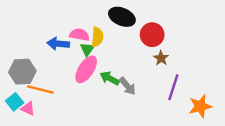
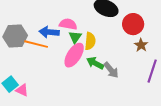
yellow semicircle: (97, 37) -> (90, 41), moved
gray hexagon: (22, 72) -> (15, 36), moved
orange line: (40, 89) -> (36, 44), moved

